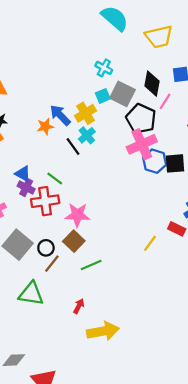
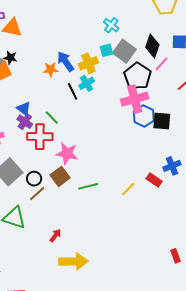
green line: (91, 265) -> (88, 186), moved

